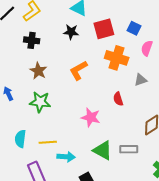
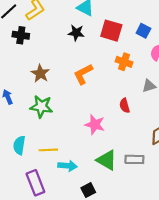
red square: (104, 29) -> (111, 31), turned 30
black cross: (32, 40) -> (21, 35), moved
orange cross: (117, 58) -> (124, 62), size x0.7

